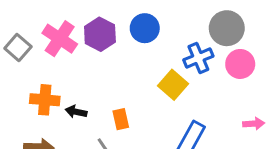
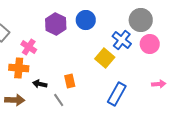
pink cross: (60, 39) -> (29, 47), moved, size x0.7
blue cross: (198, 58) -> (122, 40), turned -30
black arrow: (76, 112) -> (40, 84), moved

